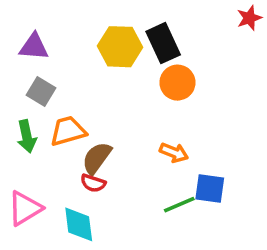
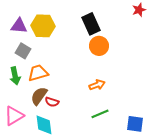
yellow hexagon: (120, 47) -> (43, 26), moved
orange arrow: (174, 153) -> (97, 85), turned -42
brown semicircle: (97, 158) -> (39, 96), moved
blue square: (210, 188) -> (135, 124), moved

